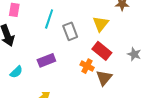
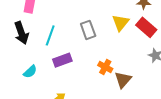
cyan line: (49, 19) -> (50, 35), moved
red rectangle: (102, 51) -> (146, 27), moved

